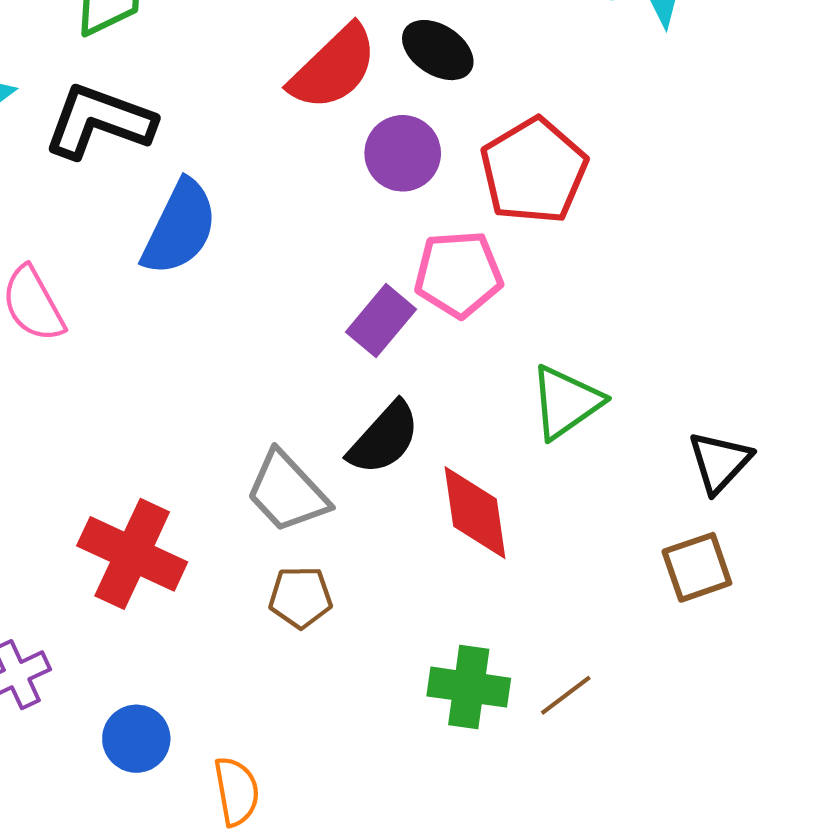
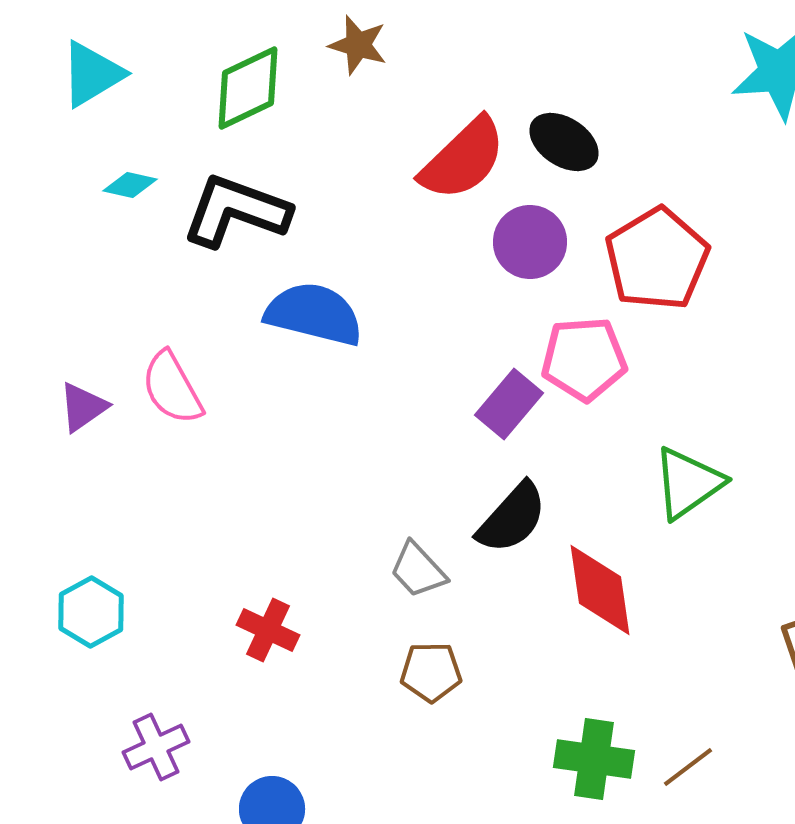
blue semicircle: (180, 228) -> (314, 314), turned -102
gray trapezoid: (287, 492) -> (418, 570), size x0.7
red cross: (132, 554) -> (268, 630), size x0.6

